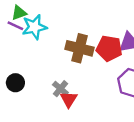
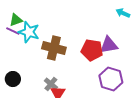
cyan star: (34, 27) -> (29, 32), turned 30
brown cross: (79, 48) -> (54, 48), moved

